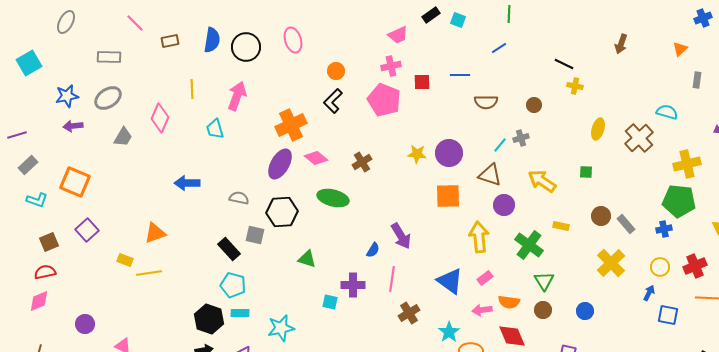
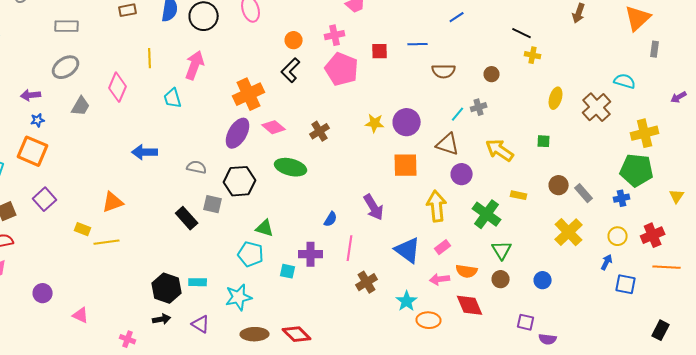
orange triangle: (680, 49) -> (638, 18), size x1.8
pink cross: (391, 66) -> (335, 35), moved
blue star: (67, 96) -> (38, 120), moved, size x0.6
purple arrow: (401, 236) -> (374, 207), moved
cyan pentagon: (233, 285) -> (251, 254), moved

